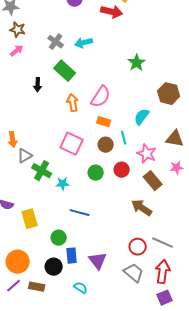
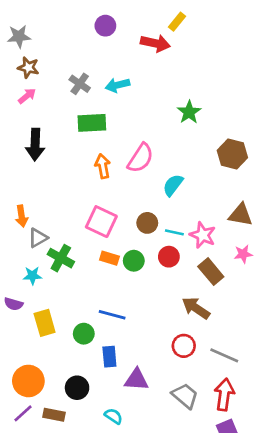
green rectangle: (65, 71) -> (92, 123), turned -45
black arrow: (38, 85) -> (35, 145), moved, size x1.6
cyan semicircle: (142, 117) -> (173, 185), moved
orange rectangle: (104, 122) -> (109, 258), moved
cyan line: (124, 138) -> (174, 232), moved, turned -64
cyan star: (63, 184) -> (32, 276), moved
green circle: (59, 238) -> (84, 334), moved
red circle: (138, 247) -> (184, 346), moved
blue rectangle: (72, 256) -> (109, 357), moved
purple triangle: (98, 261) -> (136, 380), turned -48

